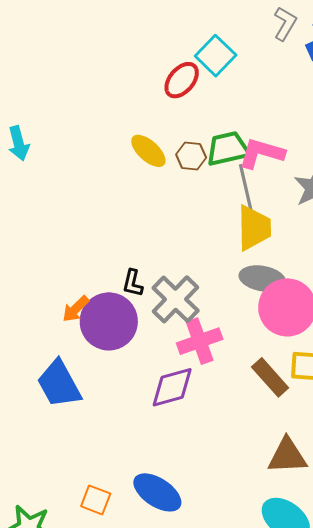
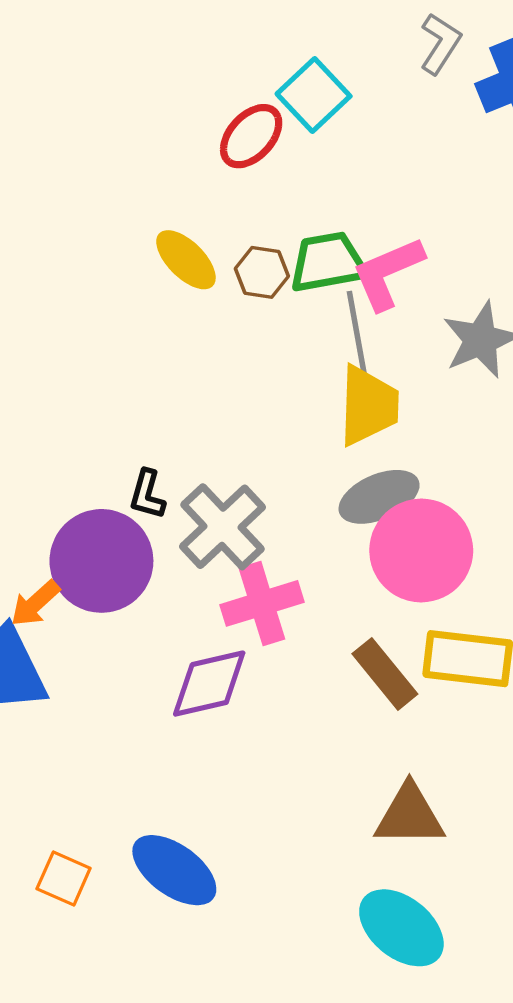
pink L-shape: (261, 153) -> (388, 273), turned -42
gray ellipse: (262, 279) -> (379, 497), turned -36
orange arrow: (76, 309) -> (35, 603), moved

